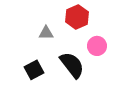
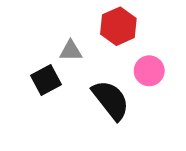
black square: (34, 70) -> (46, 80), moved

